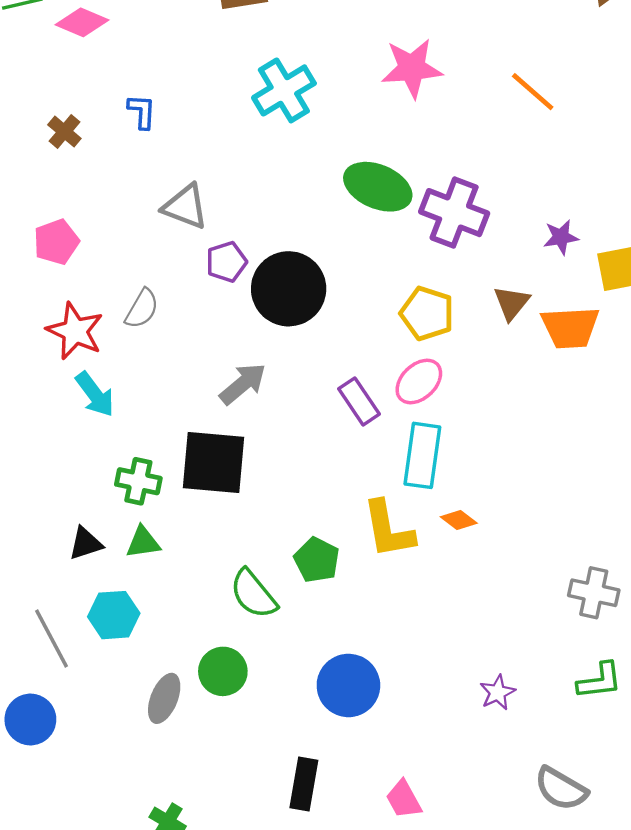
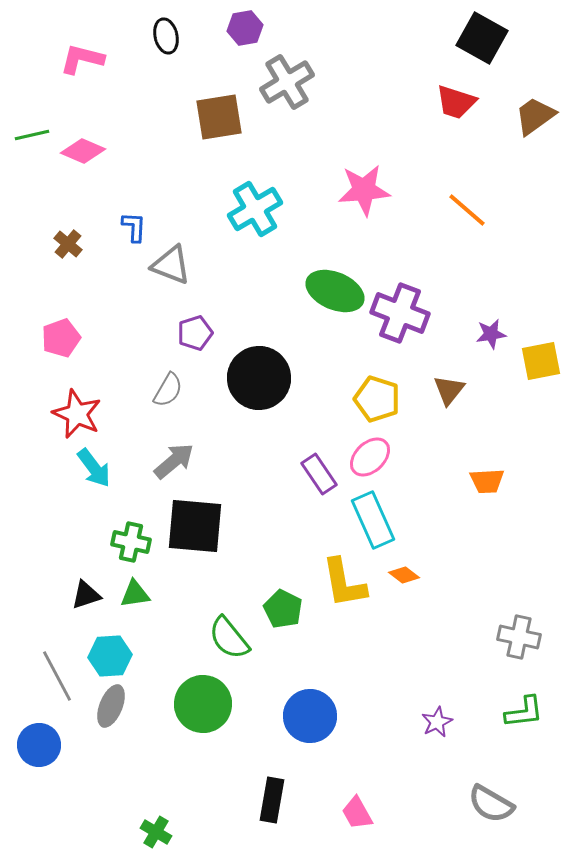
gray triangle: (185, 207) -> (171, 265), moved
purple pentagon: (226, 262) -> (195, 333), moved
gray semicircle: (142, 309) -> (168, 390), moved
orange trapezoid: (570, 328) -> (487, 481), moved, size x0.7
gray arrow: (243, 384) -> (174, 461), moved
cyan rectangle: (422, 455) -> (373, 520), turned -32
green circle: (223, 671) -> (203, 704), size x1.4
gray ellipse: (164, 698) -> (111, 706), moved

